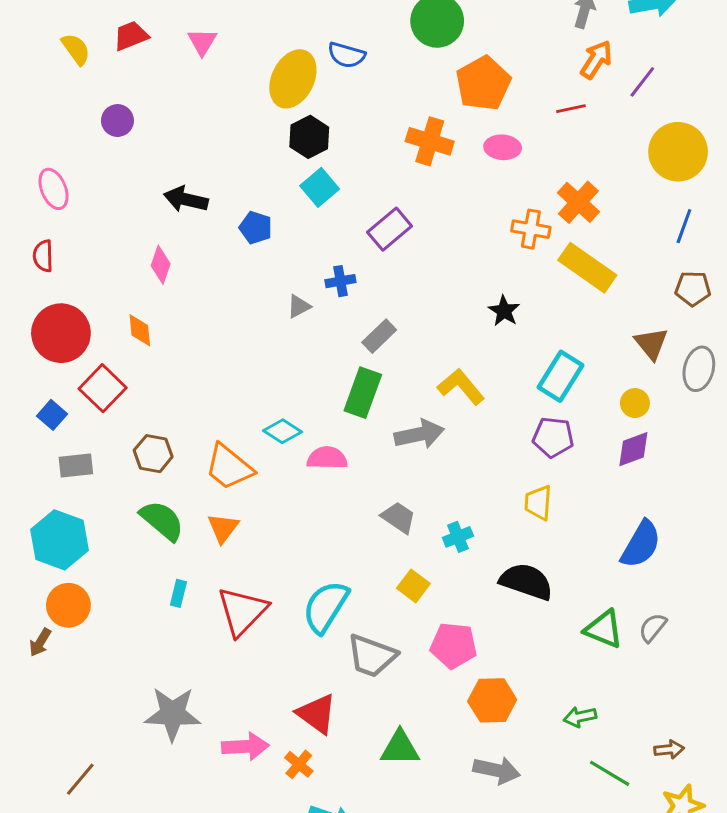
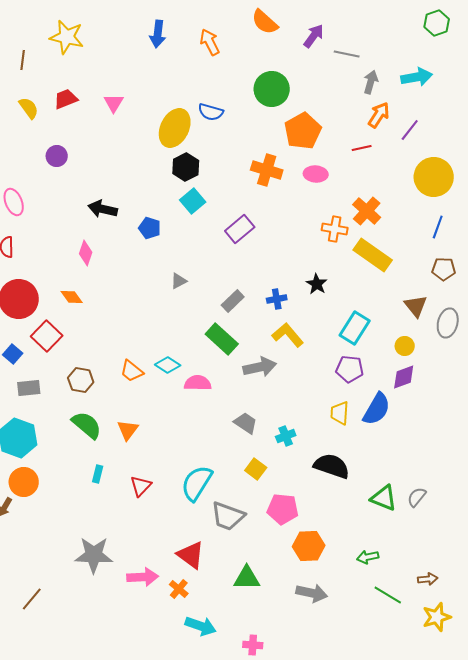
blue cross: (340, 281) -> (277, 299), moved
orange diamond: (140, 330) -> (72, 297), turned -30
green rectangle: (363, 393) -> (222, 339), turned -68
orange trapezoid: (229, 467) -> (132, 371), moved, size x0.7
blue semicircle: (641, 544) -> (377, 409), moved
red triangle: (242, 611) -> (141, 486), size x0.6

